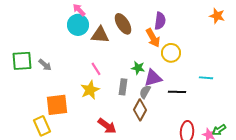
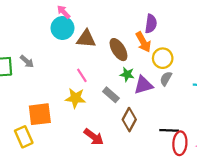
brown ellipse: (123, 24) -> (118, 50), moved
gray arrow: (45, 65) -> (27, 61), moved
gray rectangle: (123, 87) -> (111, 95), turned -56
yellow star: (90, 90) -> (75, 98), turned 30
gray semicircle: (145, 92) -> (166, 79), moved
black line: (177, 92) -> (169, 130), moved

